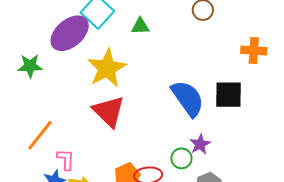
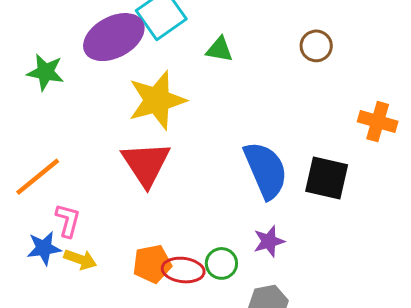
green circle: (181, 158) -> (221, 263), moved

